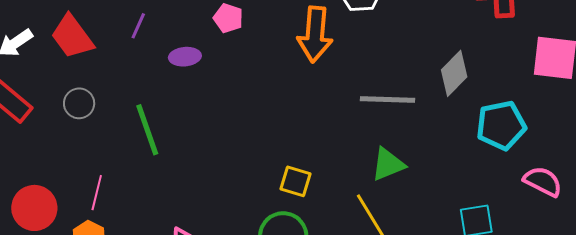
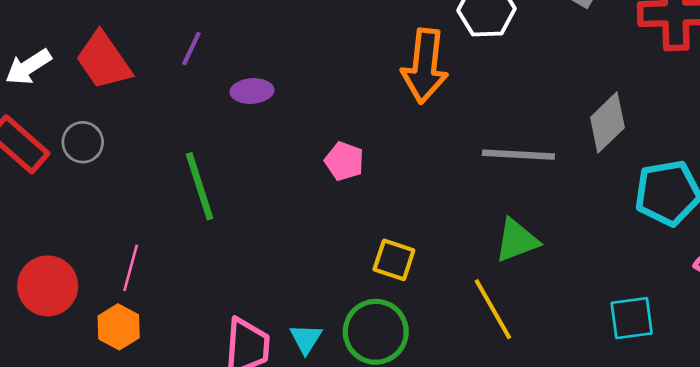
pink pentagon: (228, 18) -> (344, 161), moved
gray circle: (79, 103) -> (83, 142), moved

